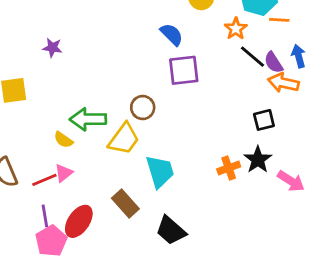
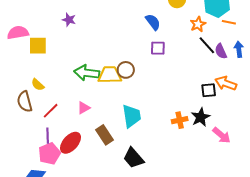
purple square: (184, 70) -> (158, 48), size x0.7
orange arrow: (283, 83) -> (226, 83), moved
yellow trapezoid: (124, 139) -> (110, 75), moved, turned -135
yellow semicircle: (63, 140) -> (38, 85), moved
pink triangle: (64, 173) -> (84, 108), moved
red line: (44, 180) -> (51, 111), turned -30

